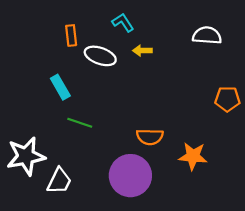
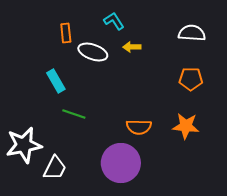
orange pentagon: (227, 99) -> (191, 79), moved
orange star: (193, 156) -> (186, 126), moved

